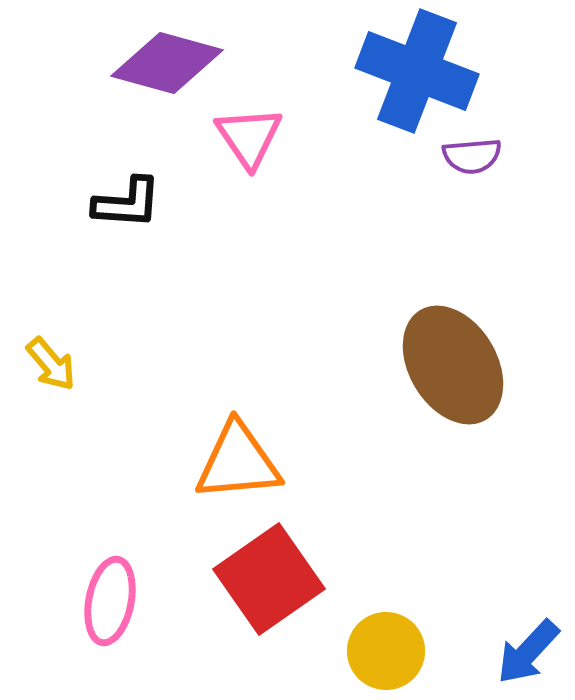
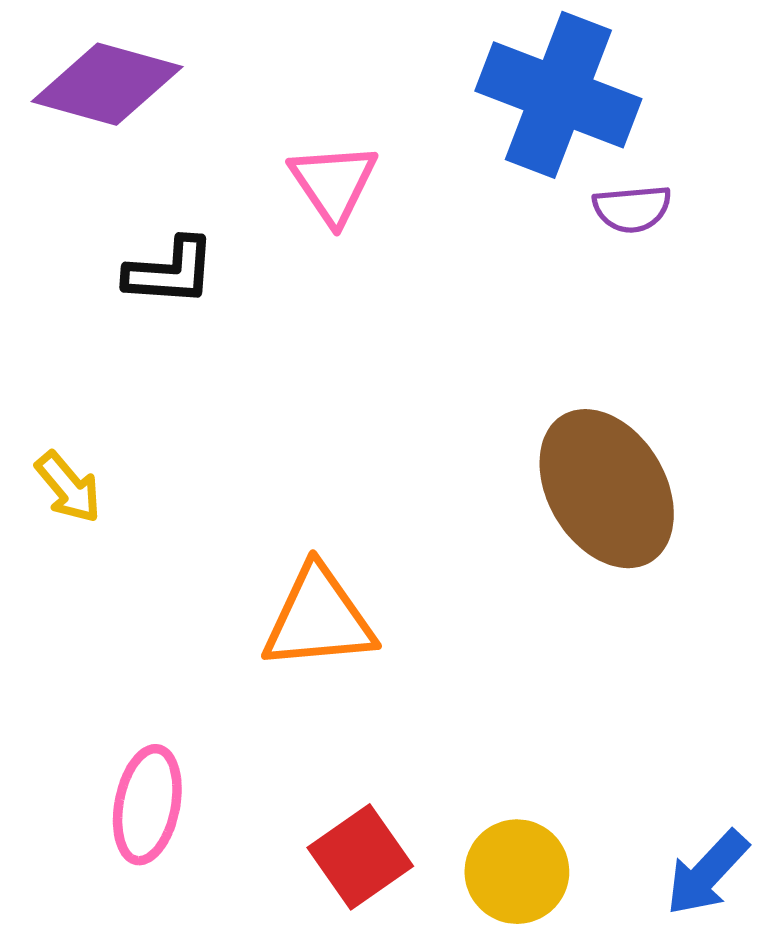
purple diamond: (167, 63) -> (107, 84), moved
red square: (269, 579) -> (360, 857), moved, size x0.7

